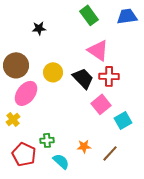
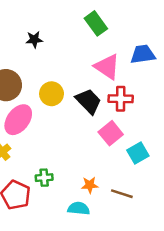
blue trapezoid: (127, 16) -> (143, 54), moved
brown line: (110, 153) -> (122, 194), turned 66
cyan semicircle: (61, 161) -> (79, 208), moved, turned -36

